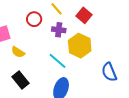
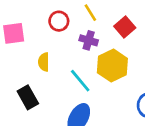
yellow semicircle: (18, 52) -> (44, 62), moved, turned 48

